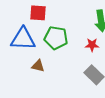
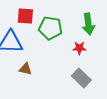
green pentagon: (56, 38) -> (50, 28), moved

